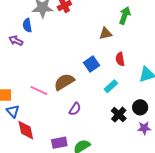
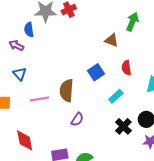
brown triangle: (105, 33) -> (112, 40), turned 32
brown semicircle: (64, 82) -> (67, 90), turned -55
pink line: (39, 91) -> (40, 99), turned -36
blue triangle: (13, 111) -> (20, 74), moved

